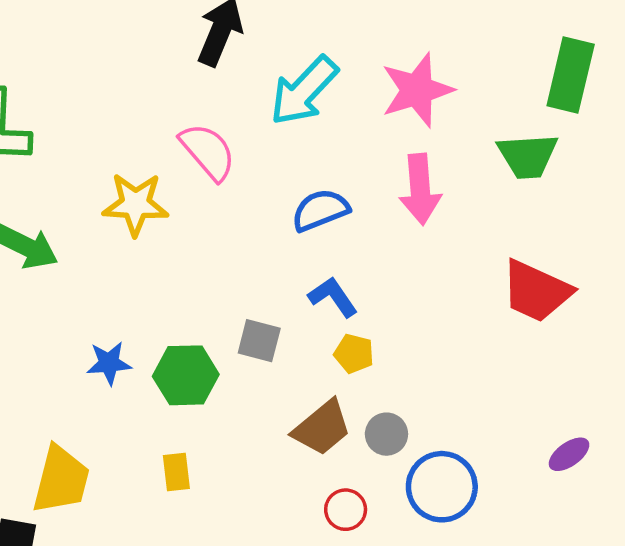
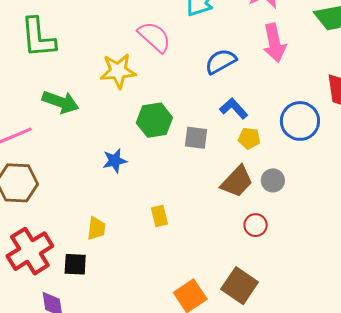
green hexagon: (186, 375) -> (154, 120), moved
yellow trapezoid: (61, 480) -> (96, 228), size x0.6
blue circle: (442, 487) -> (300, 121), moved

